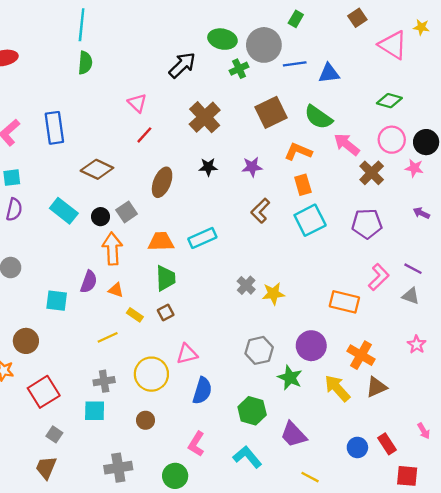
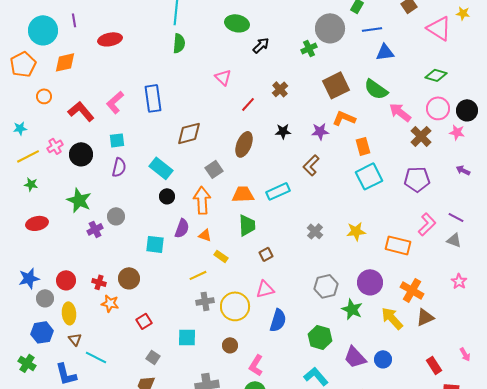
green ellipse: (222, 39) -> (237, 23), moved
blue line: (295, 64) -> (372, 29), moved
black arrow: (182, 65) -> (261, 45), size x0.7
brown cross: (205, 117) -> (280, 89), size x0.6
red line: (144, 135) -> (248, 104), moved
orange L-shape: (298, 152) -> (344, 118), moved
brown diamond: (97, 169) -> (189, 133), turned -40
brown L-shape: (260, 211) -> (311, 165), moved
black circle: (101, 217) -> (167, 196), moved
yellow star: (273, 294) -> (356, 231), moved
brown square: (166, 313) -> (266, 254), moved
gray cross: (104, 381) -> (205, 301), moved
red square: (44, 392) -> (144, 321), size x0.6
pink L-shape: (196, 444) -> (256, 365), moved
blue circle: (357, 447) -> (383, 359), moved

